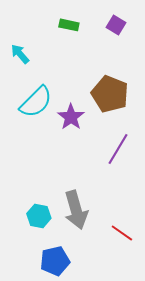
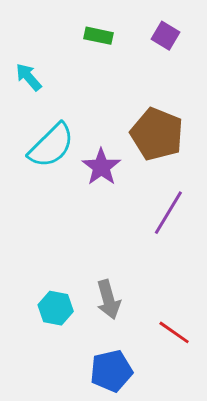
gray arrow: (76, 210) -> (108, 300), size x0.7
blue pentagon: (55, 261) -> (111, 371), moved

